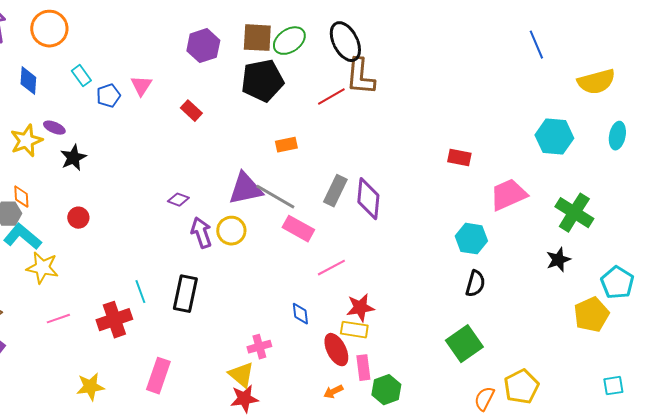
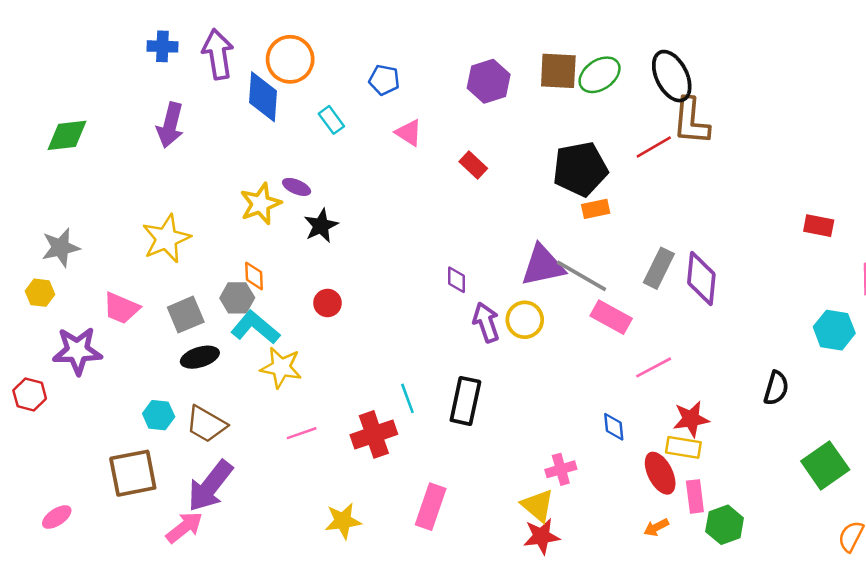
blue diamond: (28, 81) -> (263, 97), moved, size x1.4
black pentagon: (262, 81) -> (580, 169), moved
pink triangle: (141, 86) -> (409, 133), turned -30
blue pentagon: (108, 96) -> (384, 80), moved, turned 30
purple diamond: (178, 200) -> (456, 280), turned 70
black semicircle: (475, 284) -> (776, 388), moved

